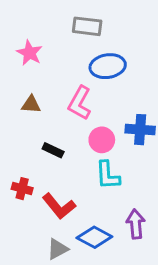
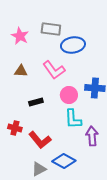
gray rectangle: (87, 26) -> (51, 29), moved
pink L-shape: (80, 103) -> (54, 70), turned -65
black rectangle: (53, 150) -> (36, 102), turned -40
purple arrow: (136, 224) -> (92, 136), moved

